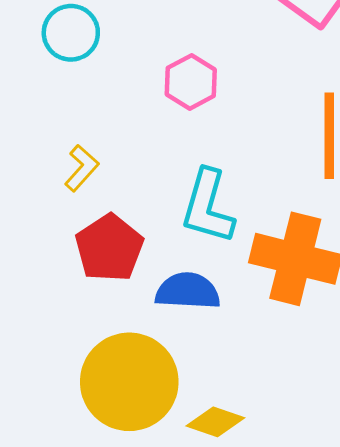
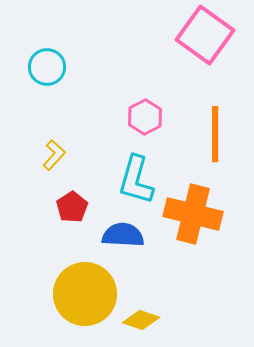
pink hexagon: (191, 82) -> (145, 117), moved
red pentagon: (109, 248) -> (72, 207), size x0.7

